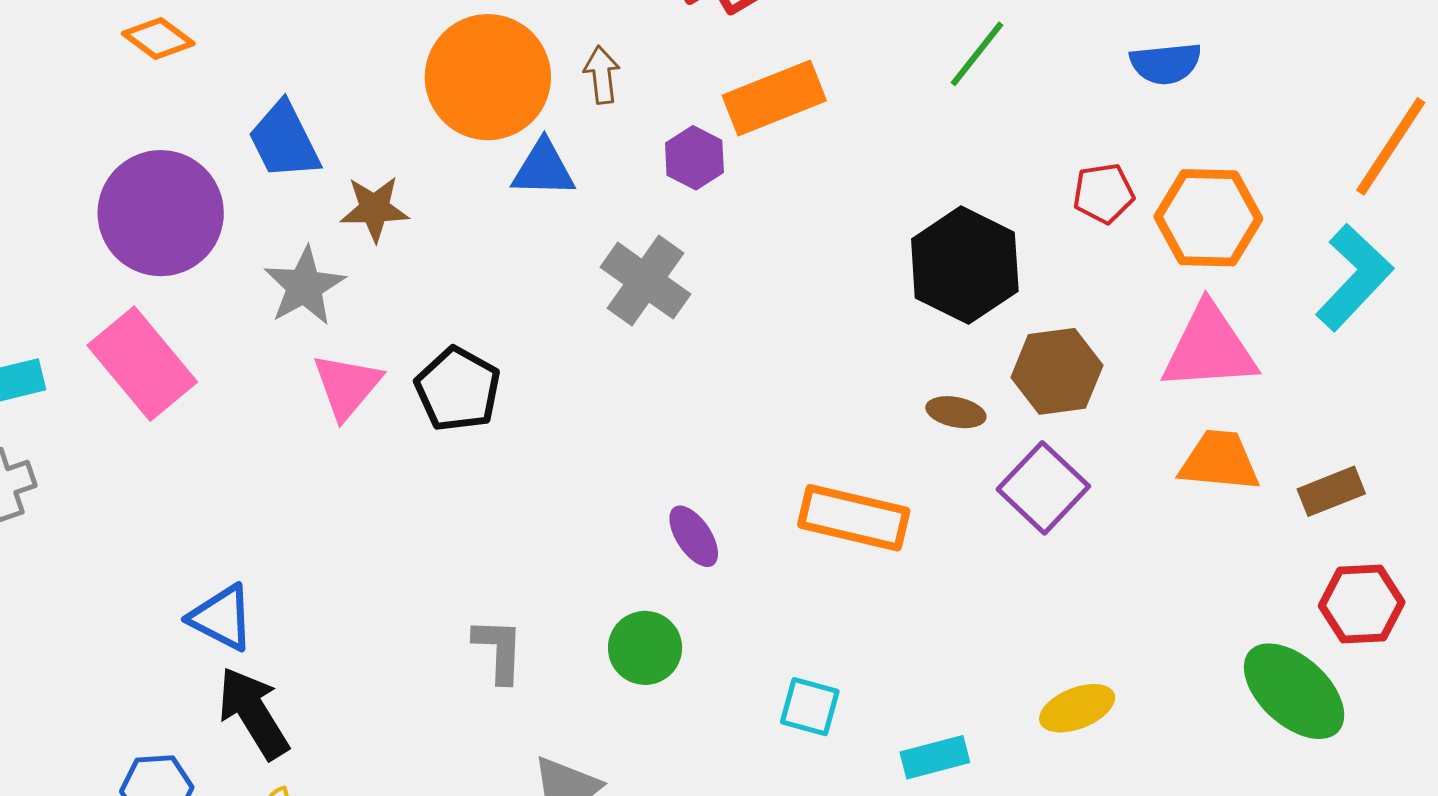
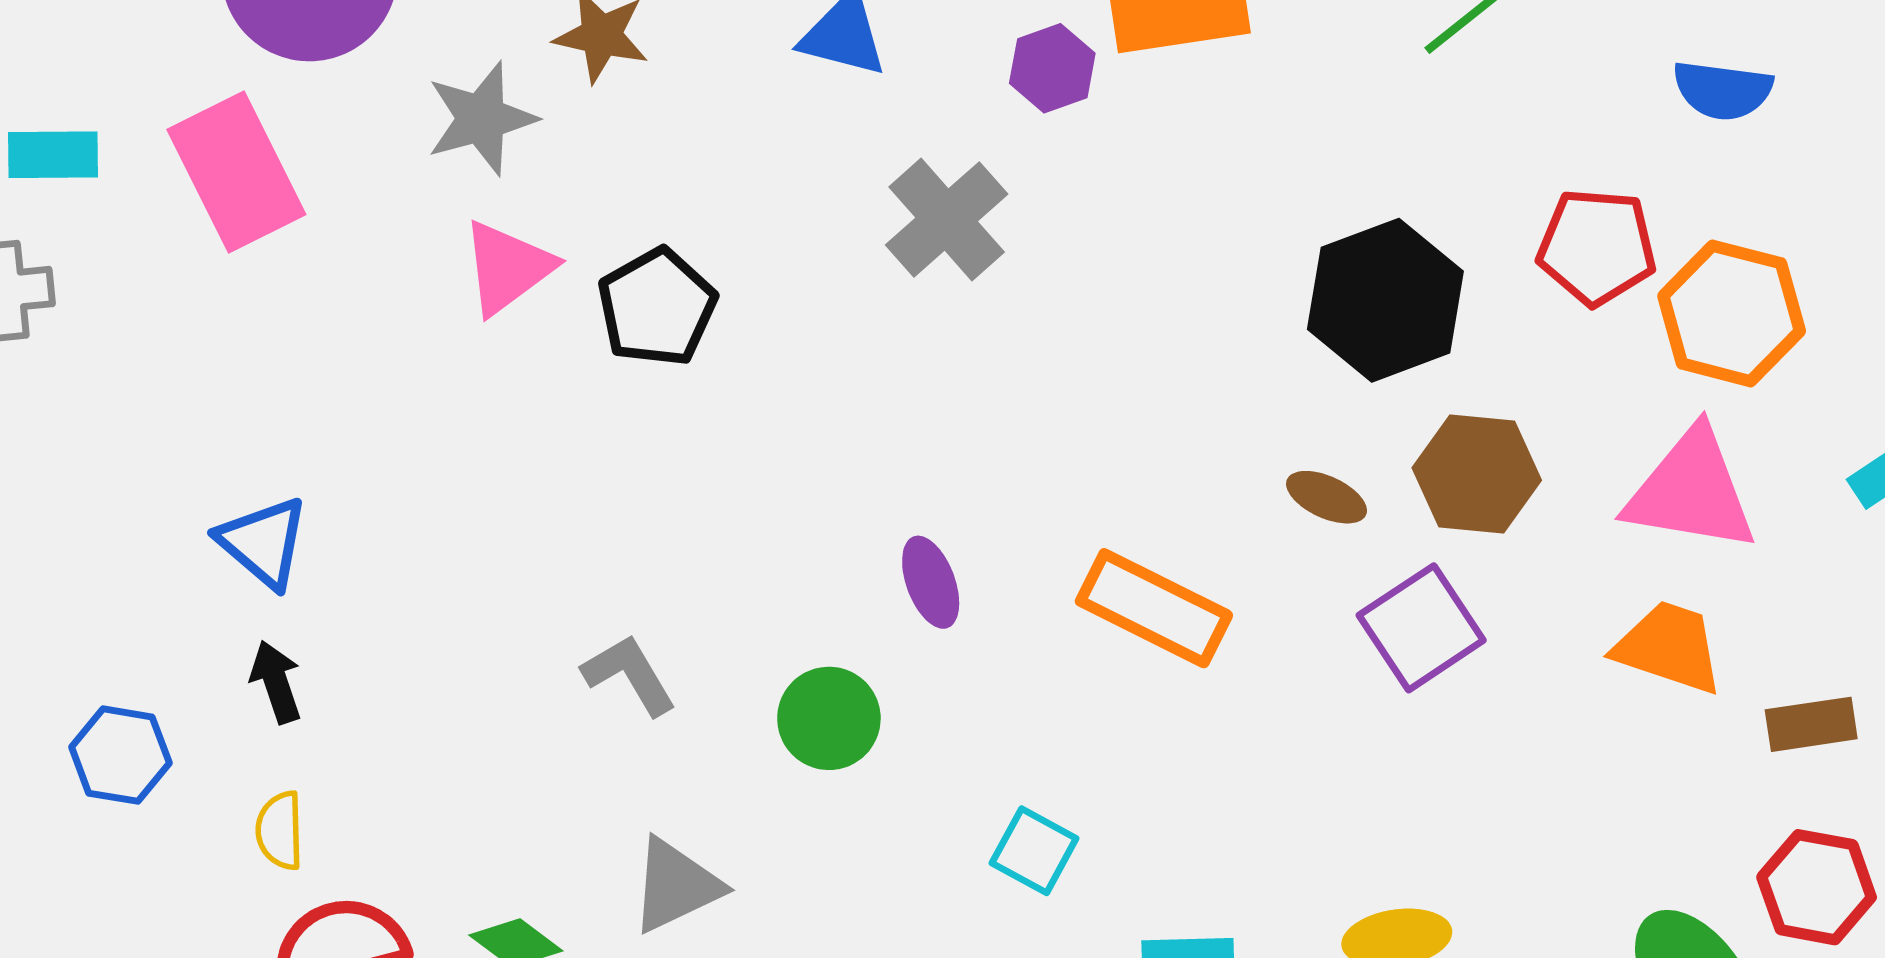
red pentagon: (1104, 193) -> (1597, 247), size x1.4
gray L-shape: (499, 650) -> (629, 675), turned -46
black arrow: (253, 713) -> (276, 682), size x0.6

